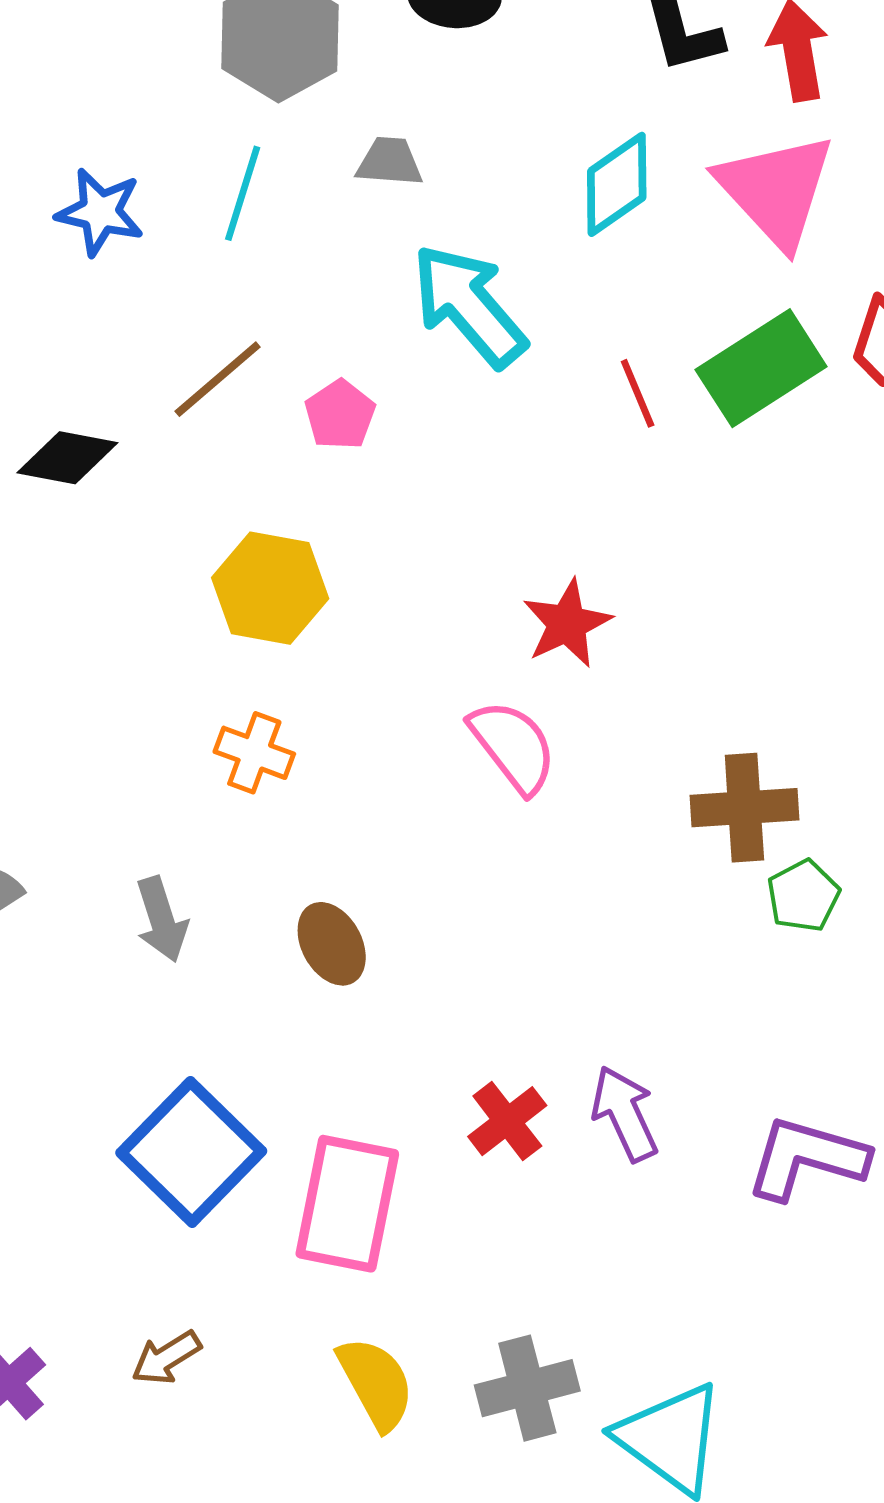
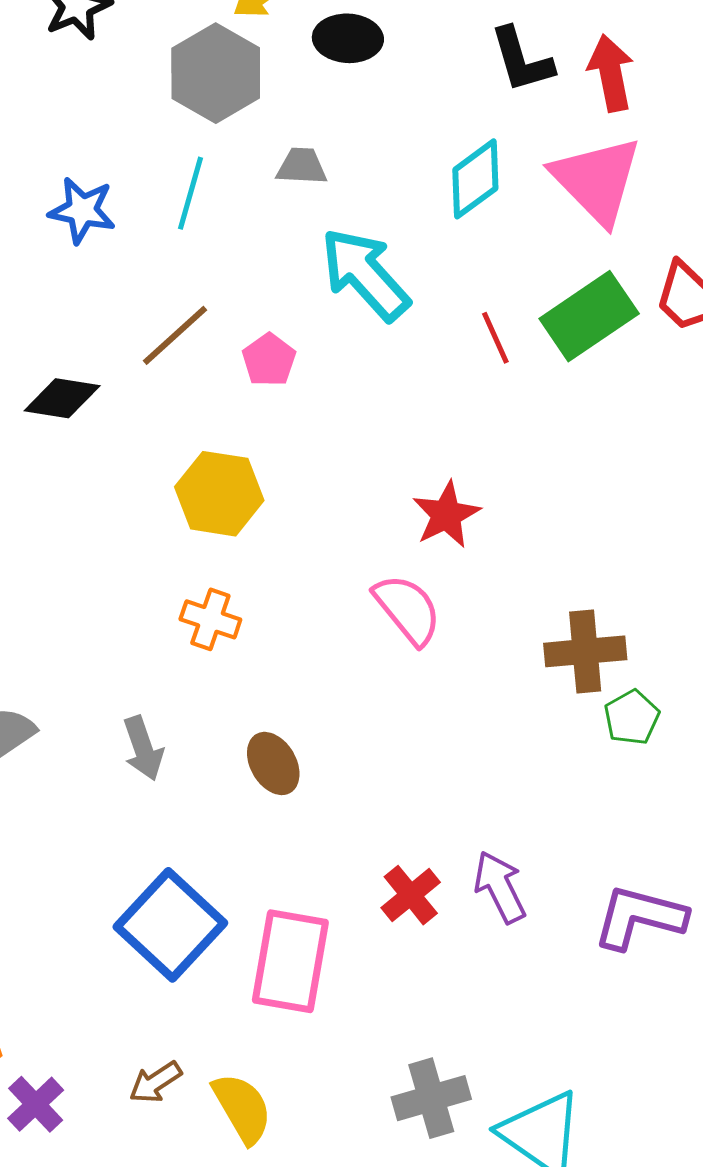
yellow semicircle: (376, 1383) -> (242, 1108), moved

